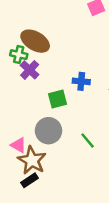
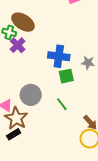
blue cross: (81, 81) -> (59, 56), size x1.5
green square: (58, 99) -> (66, 76), moved

